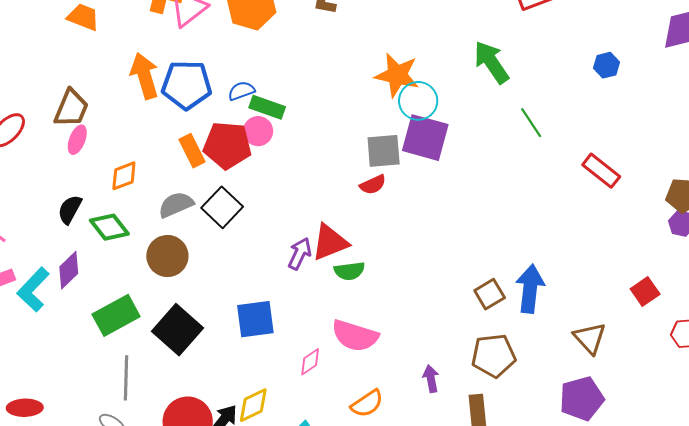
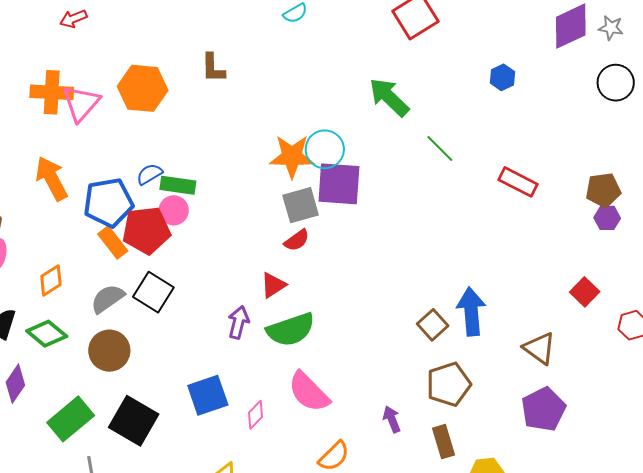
orange star: (397, 75) -> (292, 156), moved
blue pentagon: (187, 85) -> (108, 203), moved
red triangle: (330, 242) -> (273, 285), moved, size x0.7
green semicircle: (349, 271) -> (291, 330), size x1.6
pink semicircle: (355, 336) -> (309, 392), turned 39
pink diamond: (310, 362) -> (256, 415), moved

